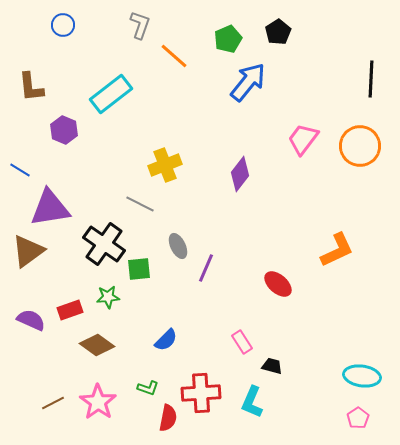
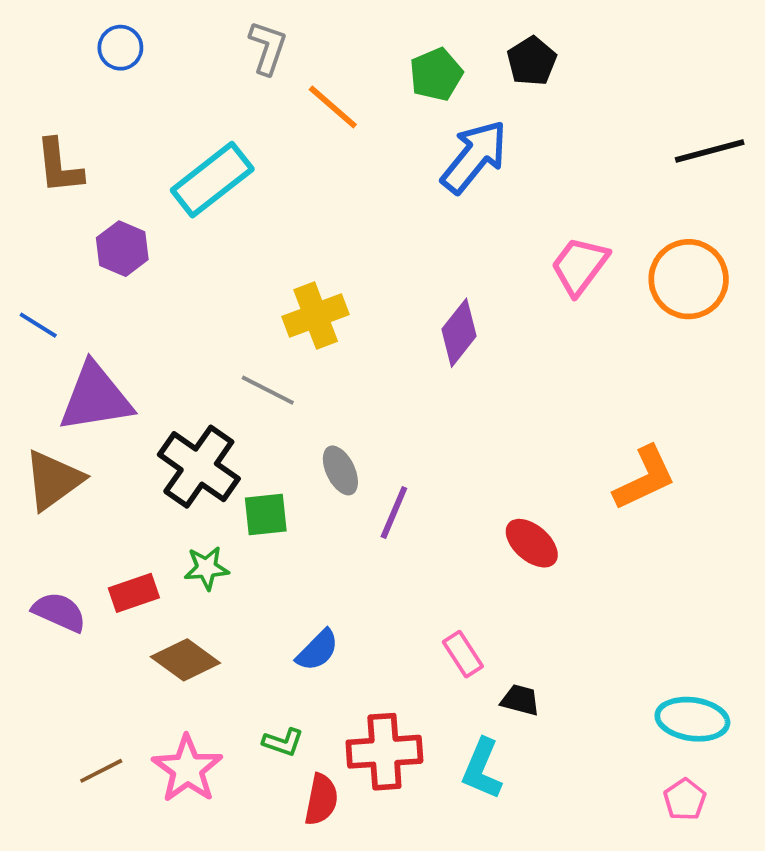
black line: (371, 79) -> (710, 151), turned 72

